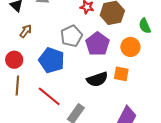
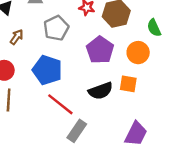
gray pentagon: (71, 36) -> (56, 28), moved
red line: (49, 96) -> (60, 104), moved

